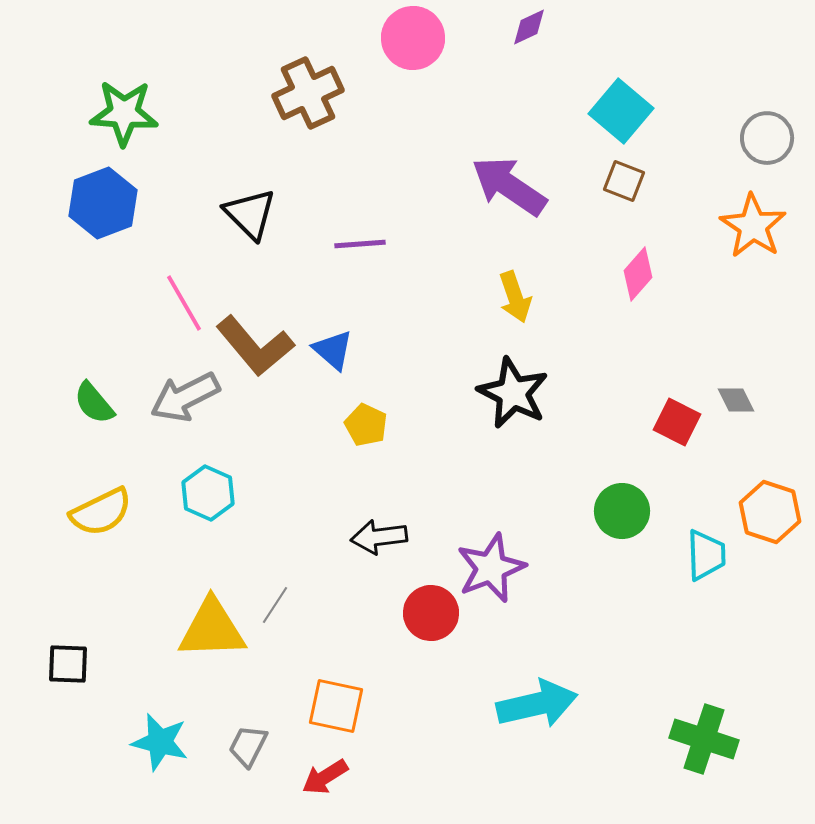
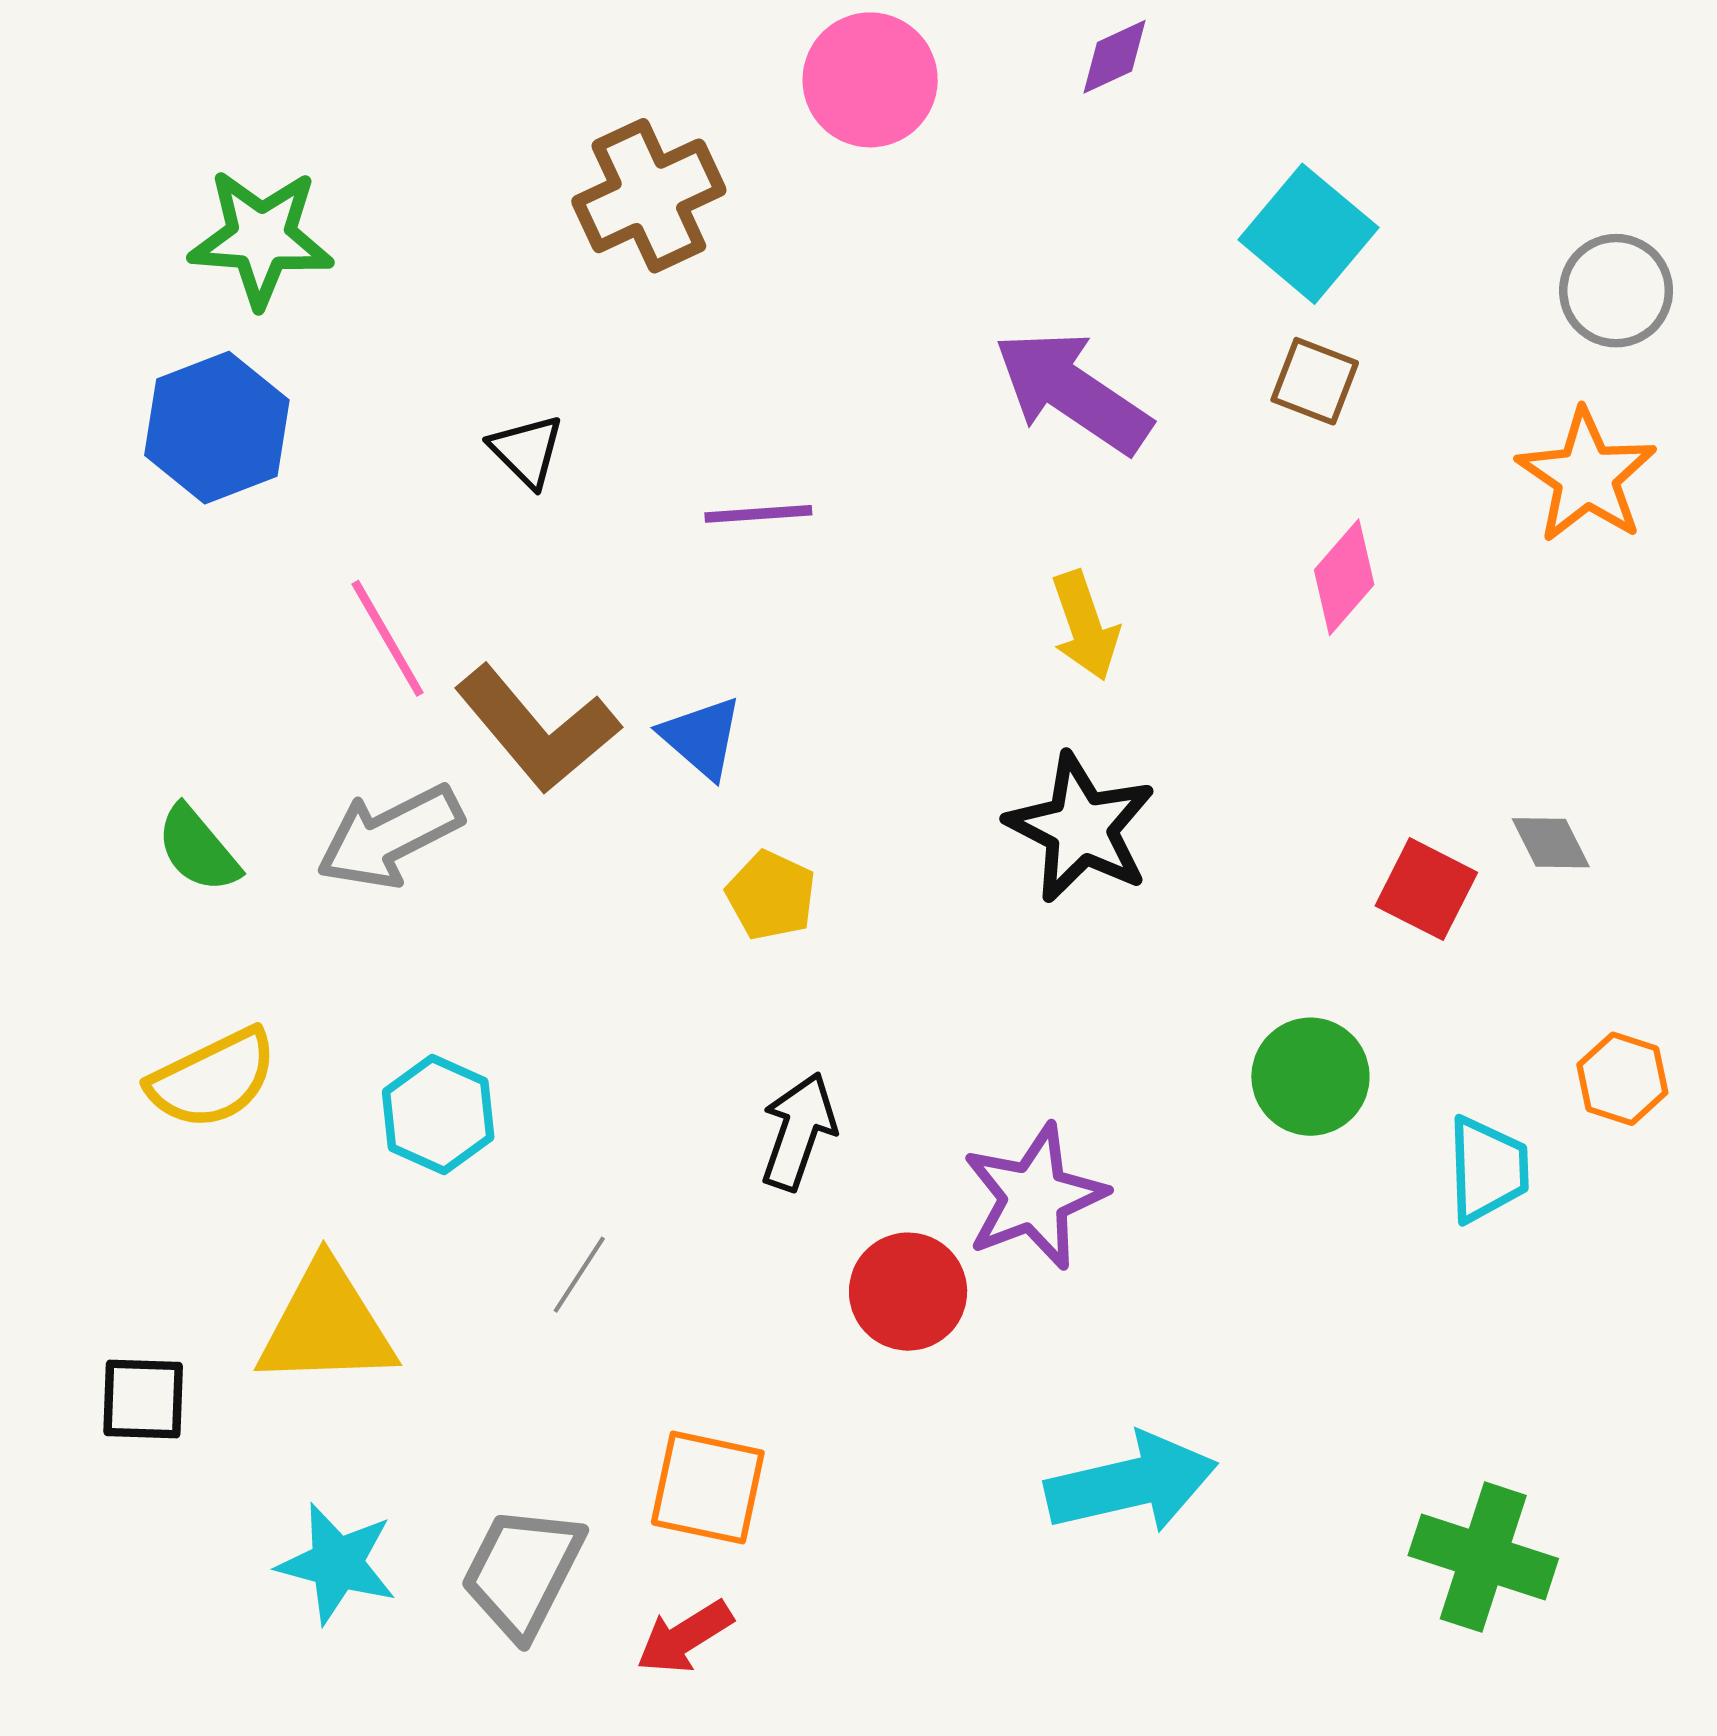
black triangle: (250, 214) -> (527, 451), size x0.7
cyan hexagon: (208, 493) -> (438, 1115), moved
orange hexagon: (770, 512) -> (1622, 1079), size x0.7
black arrow: (379, 537) -> (798, 1131), turned 116
yellow triangle: (212, 629) -> (326, 1325), moved
gray trapezoid: (248, 746) -> (522, 1572), size x1.5

